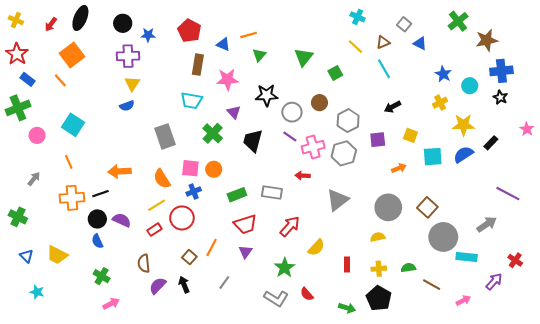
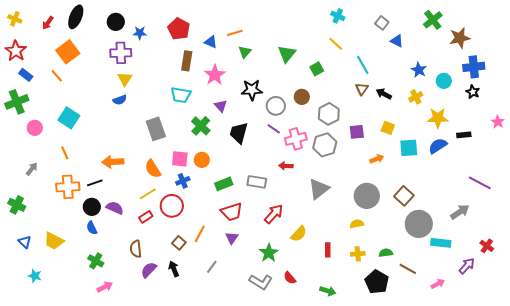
brown triangle: (383, 42) -> (362, 89), moved, turned -32
pink star: (227, 79) -> (215, 75), turned -30
black arrow: (392, 107) -> (384, 94), moved, turned 56
black rectangle: (491, 143) -> (464, 135), turned 40
black pentagon: (379, 298) -> (377, 282), moved

